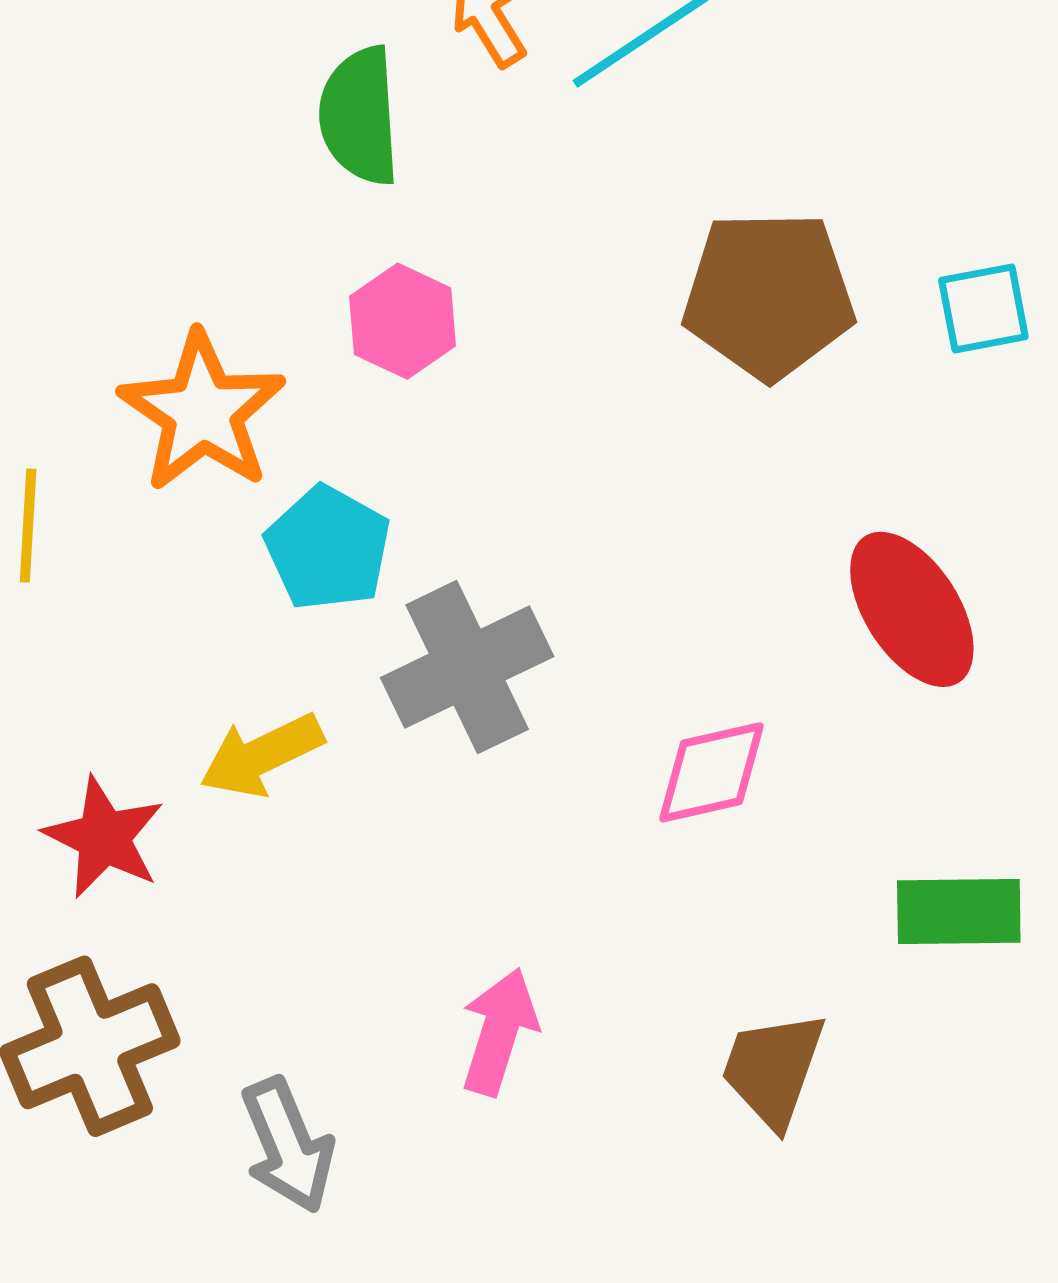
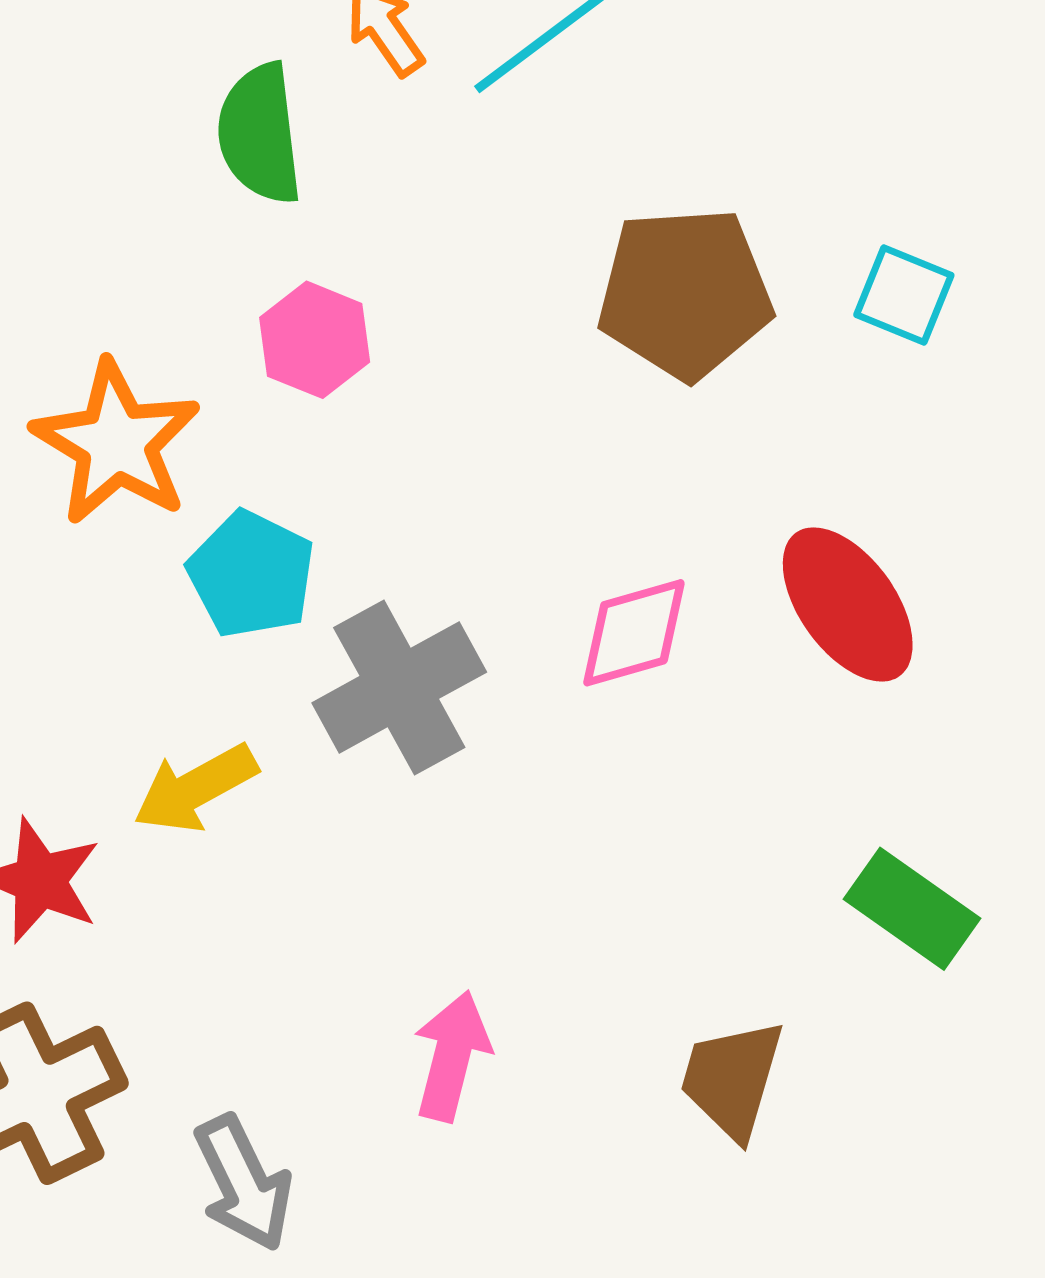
cyan square: (983, 309) -> (904, 295), turned 36
pink diamond: (712, 772) -> (634, 633), moved
green rectangle: (959, 912) -> (912, 909), turned 39

